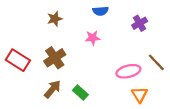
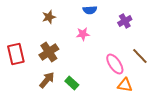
red rectangle: (18, 60) -> (16, 54), turned 45
pink ellipse: (128, 71) -> (115, 64), turned 70
orange triangle: (140, 95) -> (125, 85), turned -49

